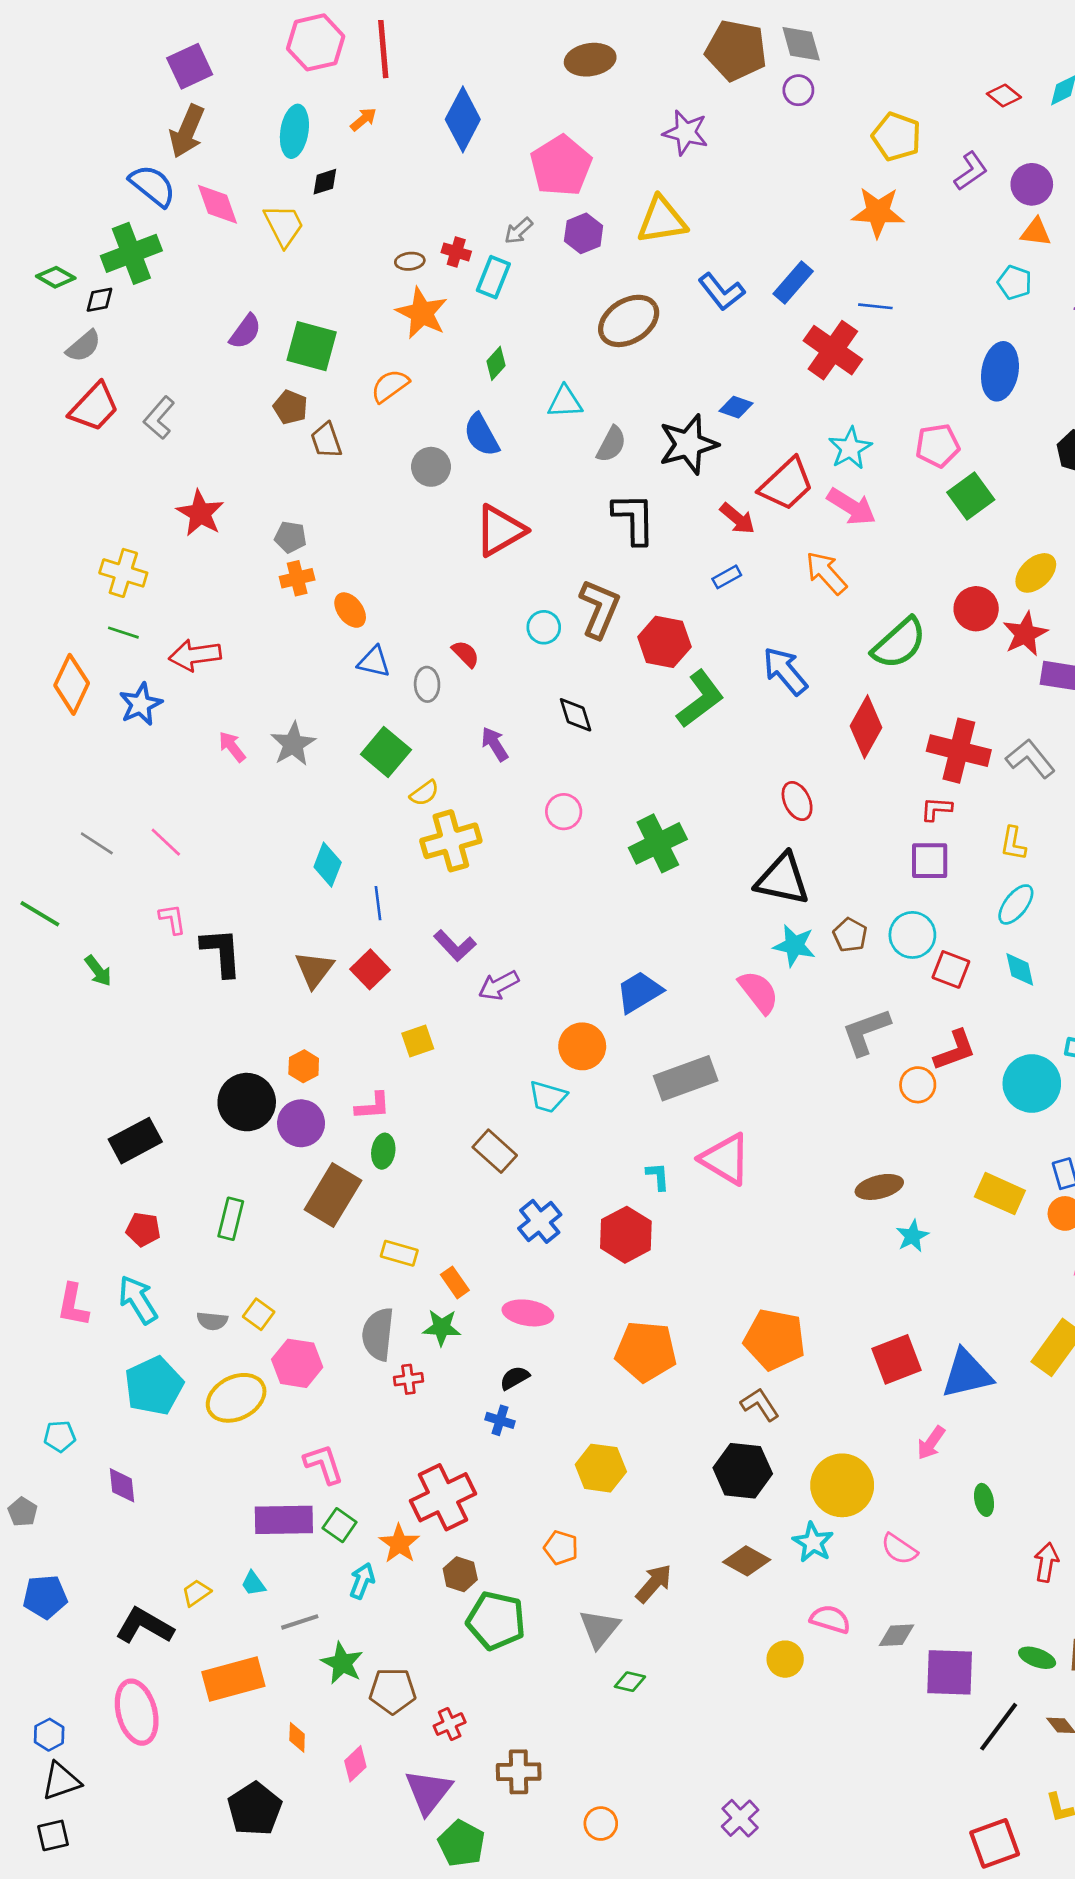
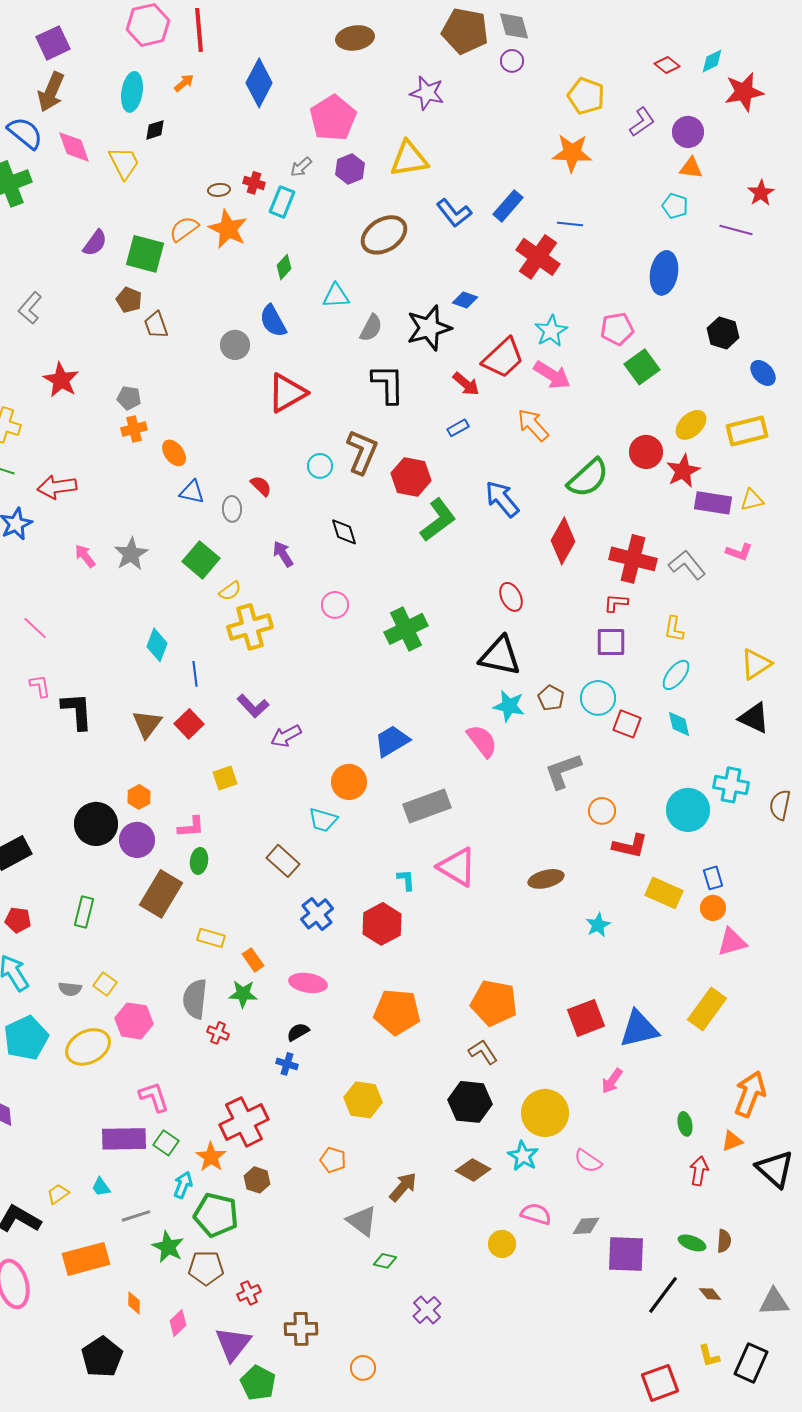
orange semicircle: (390, 386) -> (184, 229), moved
red L-shape: (955, 1050) -> (630, 846), moved, turned 33
brown ellipse: (879, 1187) -> (546, 879), moved
red cross: (408, 1379) -> (218, 1033), turned 30
green ellipse: (984, 1500) -> (685, 1124), moved
green pentagon: (496, 1621) -> (216, 1215), moved
gray triangle: (599, 1629) -> (362, 1221), turned -32
purple cross: (740, 1818) -> (427, 1310), moved

